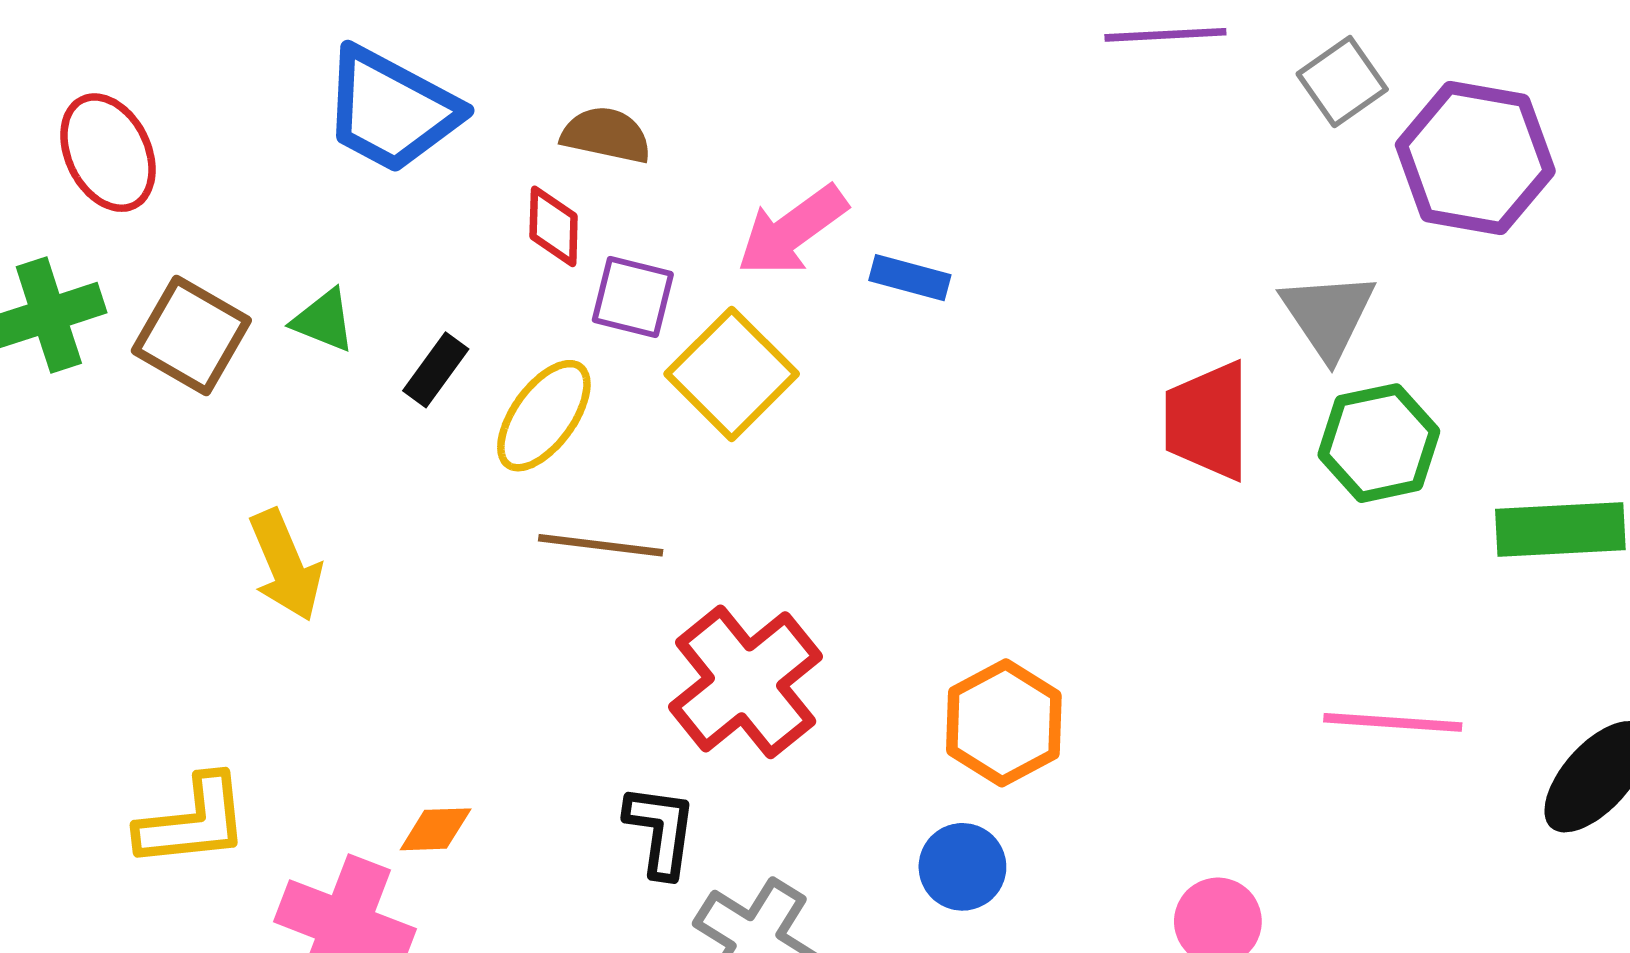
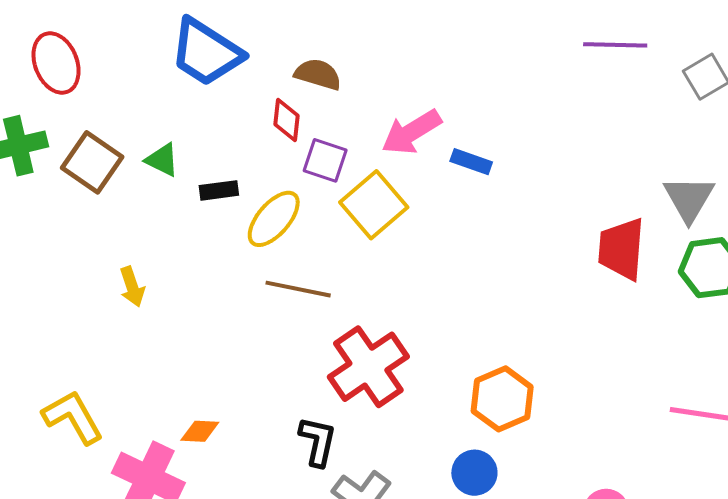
black rectangle: (436, 370) -> (219, 190), turned 42
yellow arrow: (286, 565) -> (132, 287), size x0.7
yellow L-shape: (193, 822) -> (73, 417), turned -118

